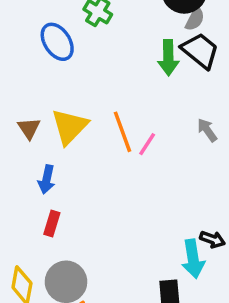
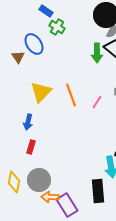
brown triangle: (29, 128) -> (18, 57), moved
pink line: (147, 144) -> (97, 102), moved

